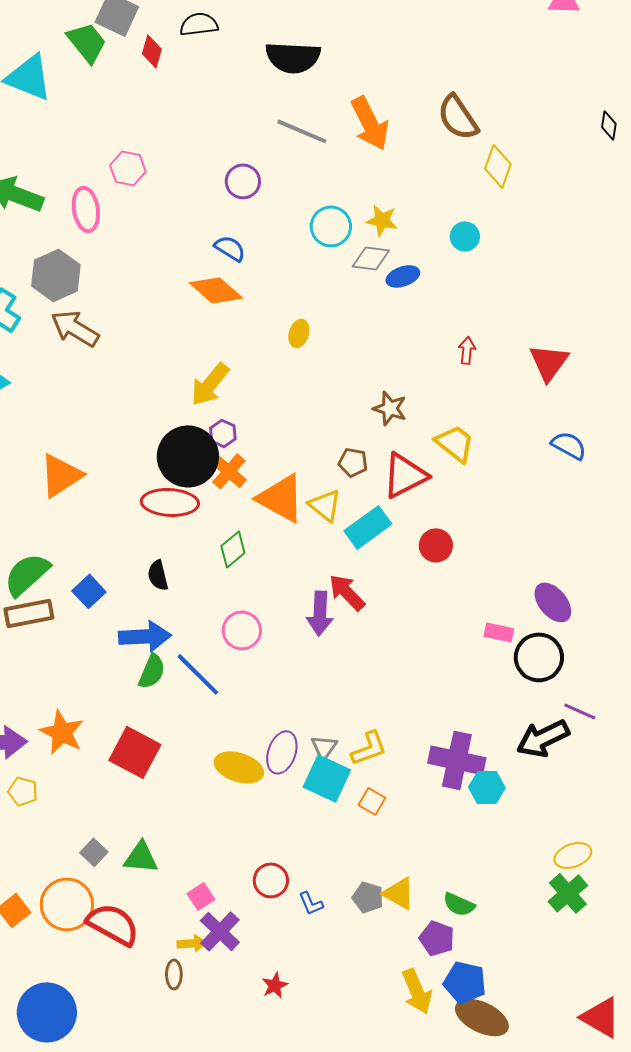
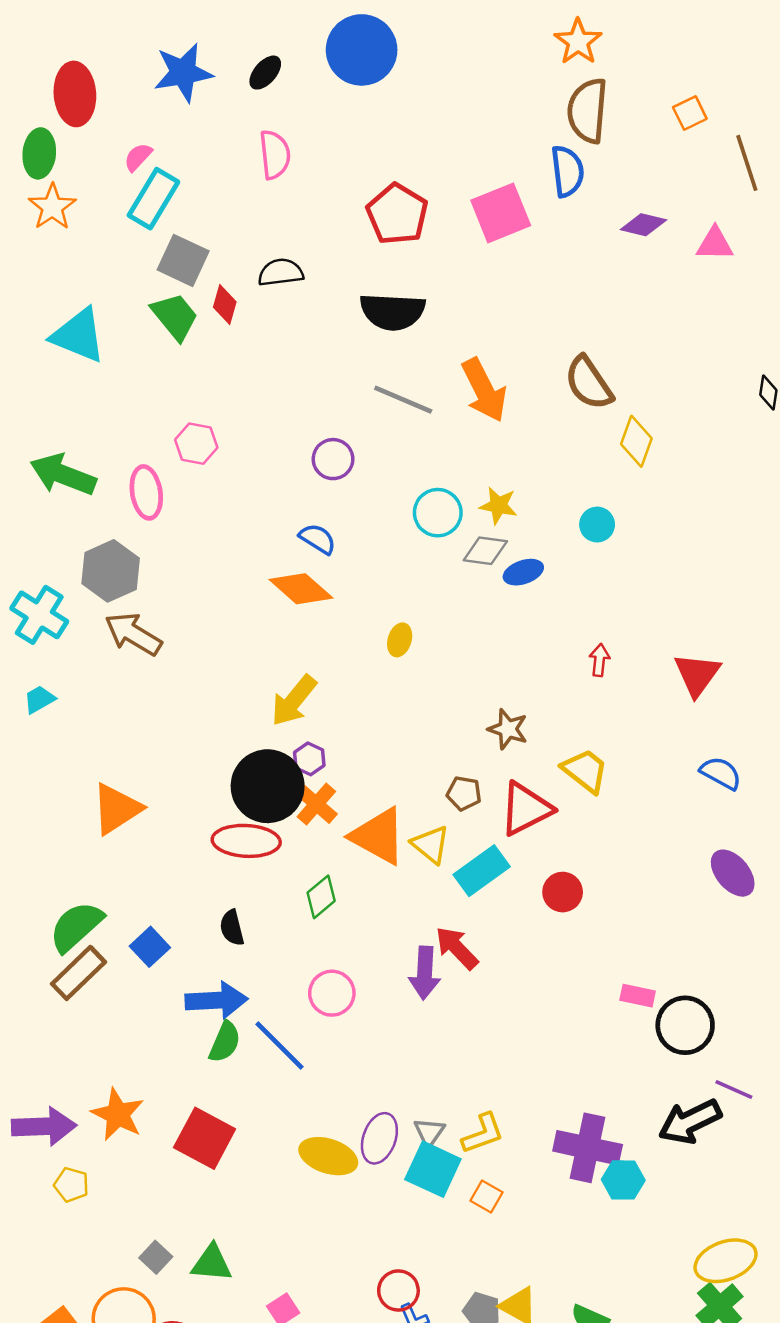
green trapezoid: (87, 42) -> (175, 316), moved
purple ellipse: (553, 602) -> (733, 873), moved
brown rectangle: (29, 613) -> (78, 973), turned -33
yellow ellipse: (573, 855) -> (726, 1261), size x1.4
red circle: (271, 880) -> (398, 1291), moved

